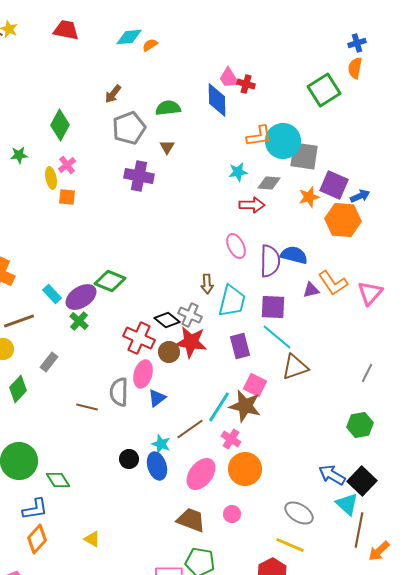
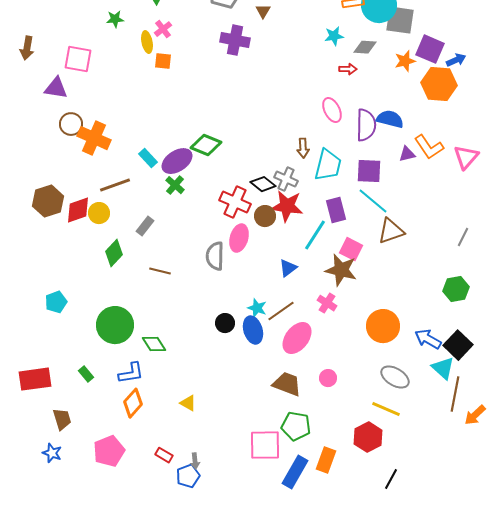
red arrow: (252, 205) -> (348, 69), size x0.7
blue triangle: (157, 398) -> (288, 268), moved
brown line: (87, 407) -> (160, 271), moved
cyan line: (219, 407) -> (315, 235), moved
brown line: (190, 429) -> (281, 311), moved
orange circle: (245, 469) -> (383, 326), moved

